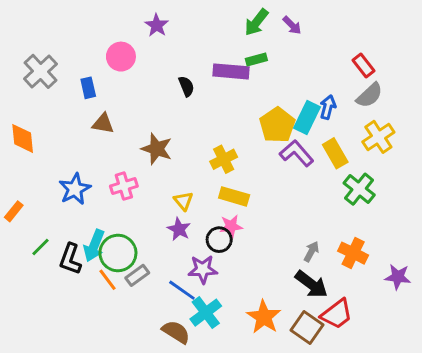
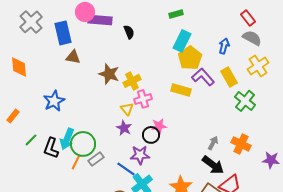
purple rectangle: (231, 71) -> (100, 20), moved
blue rectangle: (88, 88) -> (63, 33), size x1.6
gray semicircle: (369, 95) -> (252, 38), turned -108
cyan rectangle: (307, 118) -> (182, 41), moved
yellow cross: (224, 159) -> (132, 81), moved
pink cross: (124, 186) -> (143, 99), moved
yellow rectangle: (234, 196) -> (181, 90), moved
orange line: (108, 280) -> (76, 162), turned 63

